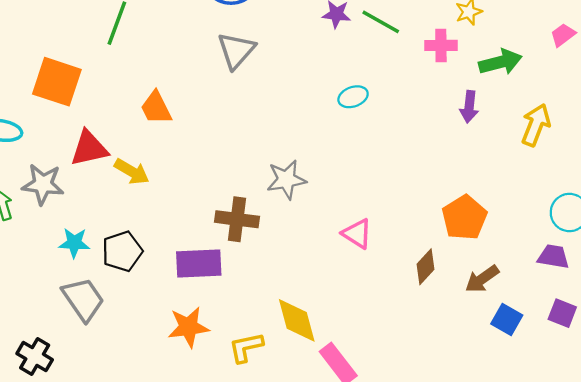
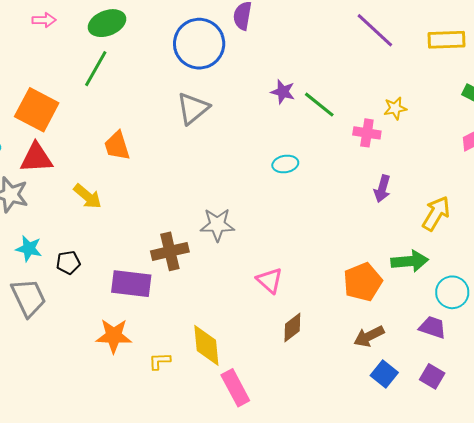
green arrow: (500, 62) -> (410, 261), moved
red triangle: (89, 148) -> (36, 158), moved
brown cross: (237, 219) -> (170, 251), turned -30
black pentagon: (122, 251) -> (68, 262), size x0.7
brown diamond: (426, 267) -> (292, 328), moved
yellow L-shape: (246, 347) -> (160, 361), size x0.7

